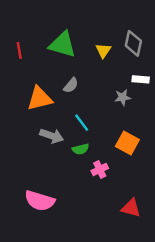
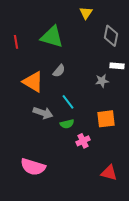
yellow triangle: (103, 50) -> (86, 13), moved
orange triangle: (40, 99) -> (33, 82), turned 45
orange square: (127, 143) -> (106, 119), turned -36

